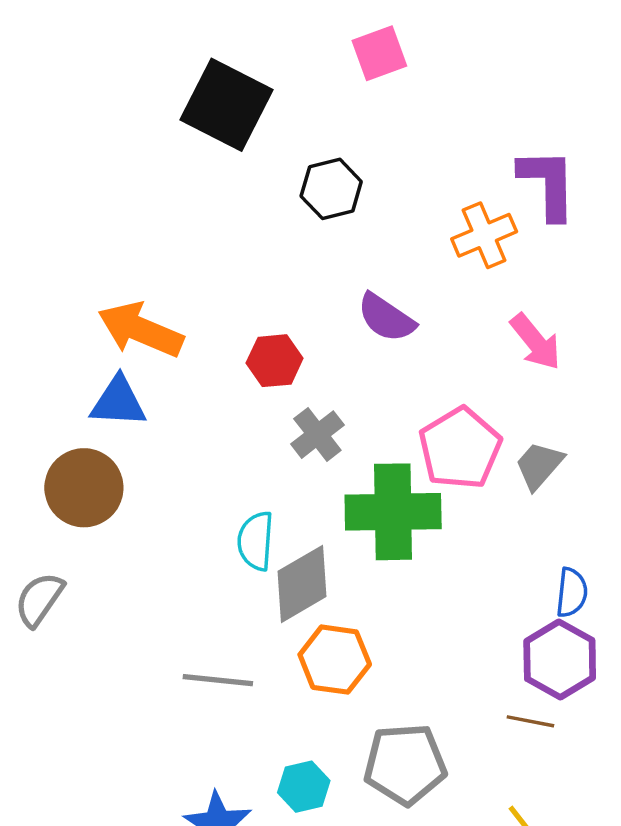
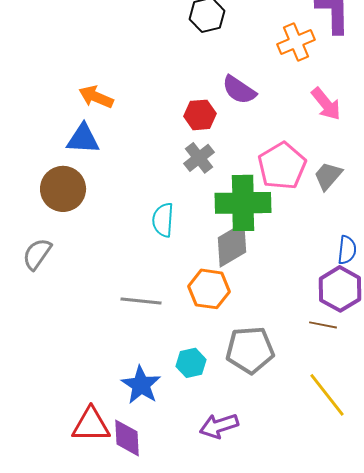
orange arrow: (141, 330) -> (96, 97), size x0.7
red hexagon: (275, 361) -> (200, 115), moved
gray diamond: (302, 584) -> (232, 245), moved

